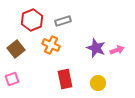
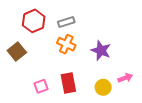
orange cross: (51, 45) -> (66, 44), moved
pink arrow: (117, 50) -> (125, 78), moved
pink square: (12, 79) -> (41, 86), moved

